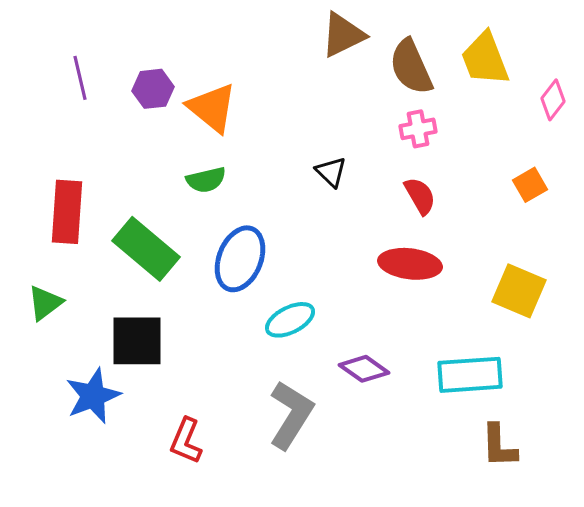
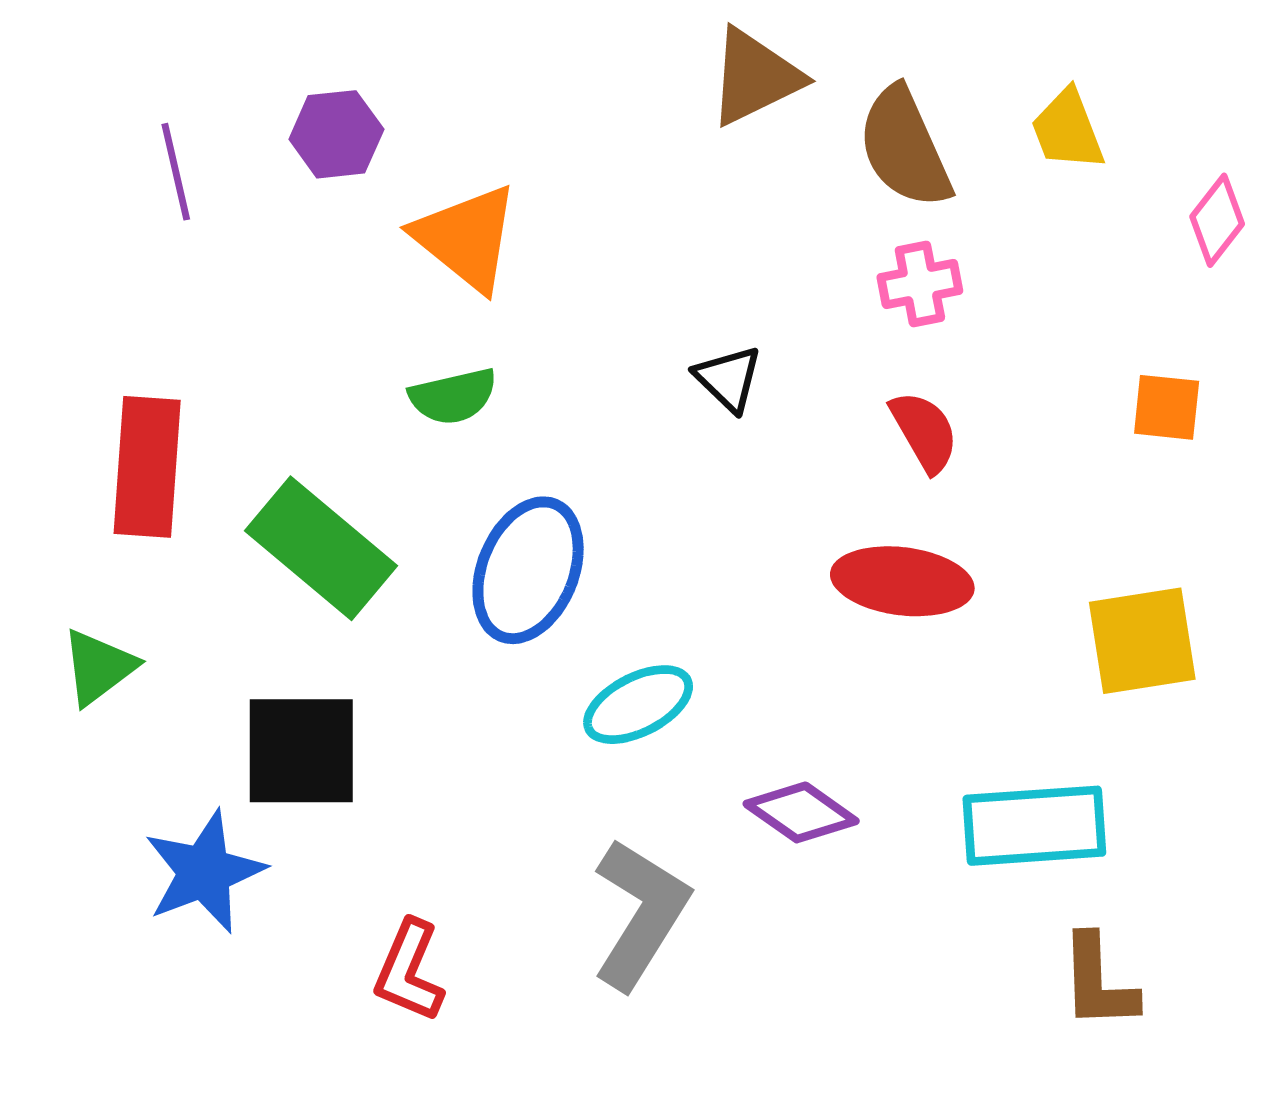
yellow trapezoid: (485, 59) -> (1067, 130), size x0.7
purple hexagon: (153, 89) -> (336, 134), moved
orange square: (530, 185) -> (1167, 407), turned 36
yellow square: (519, 291) -> (1142, 641), turned -32

